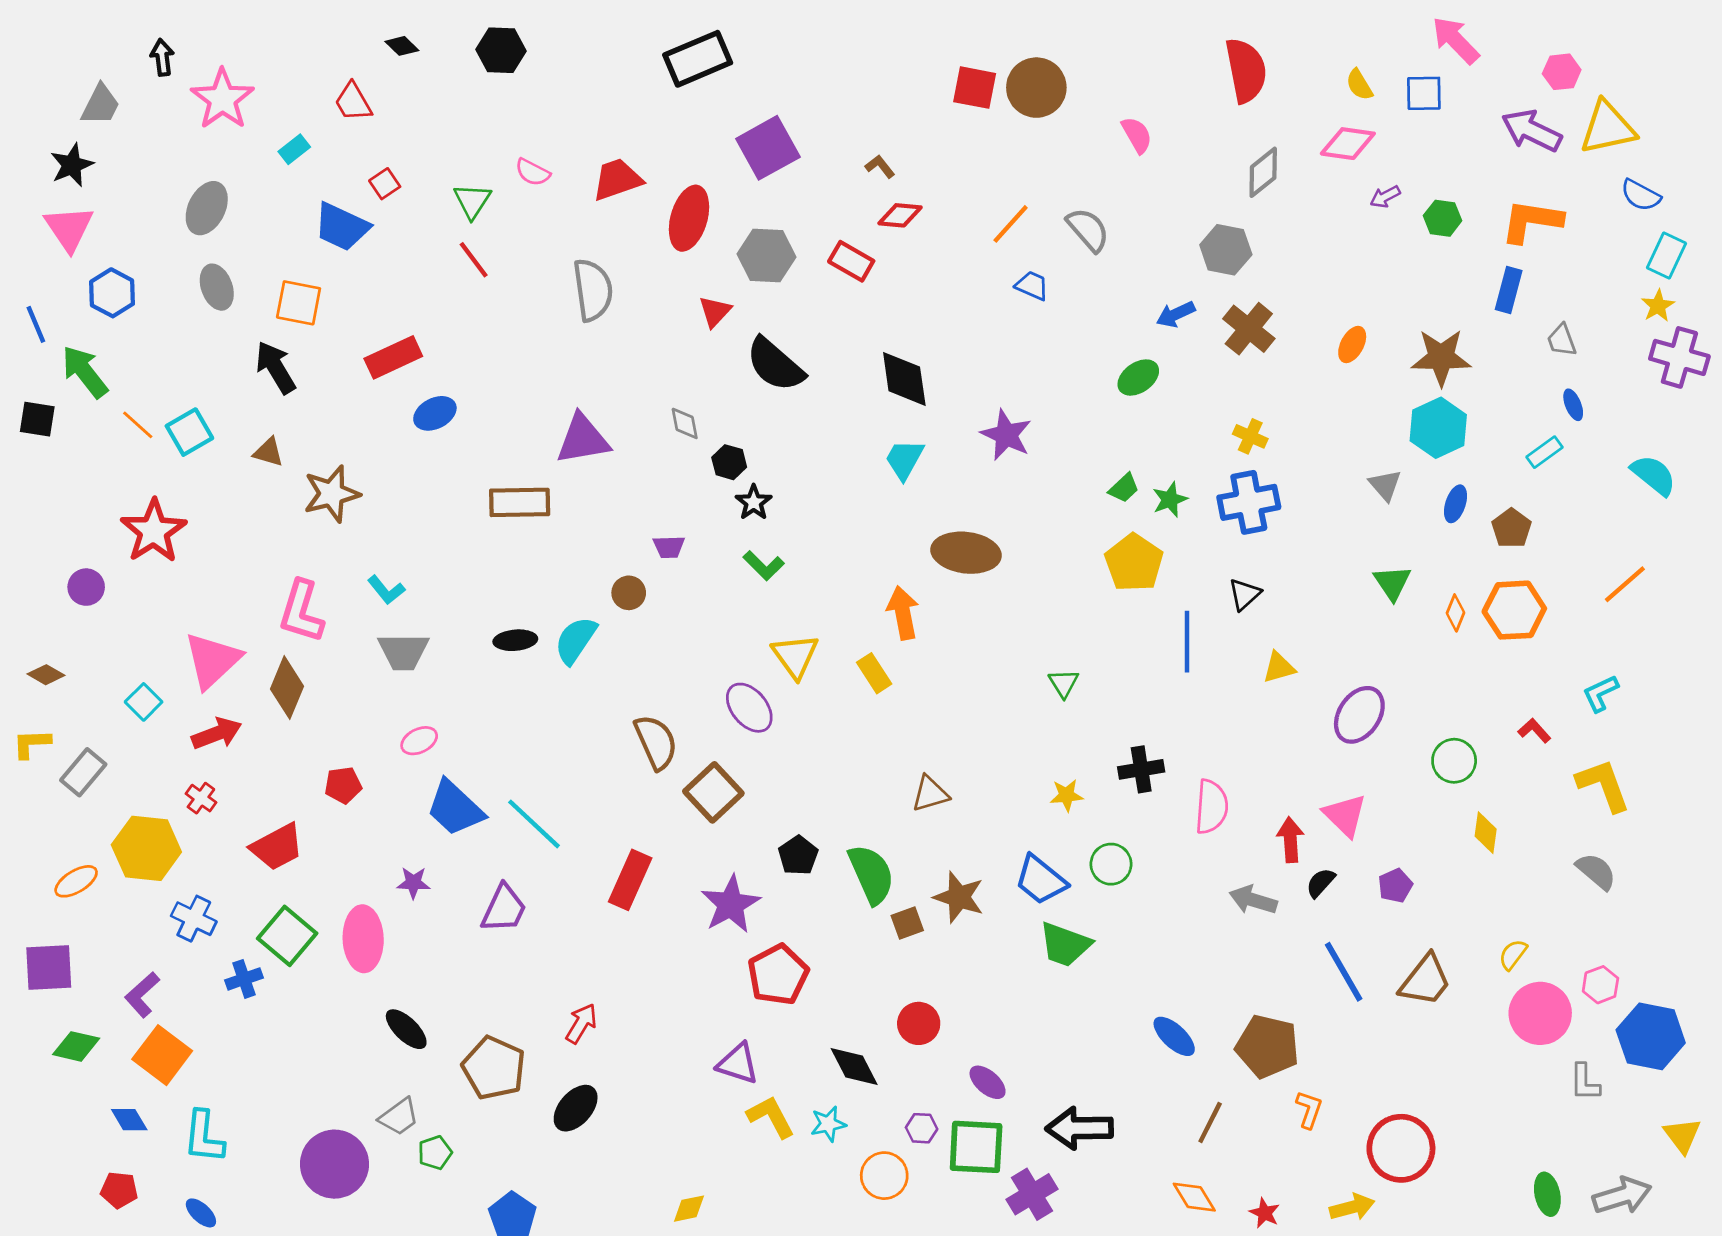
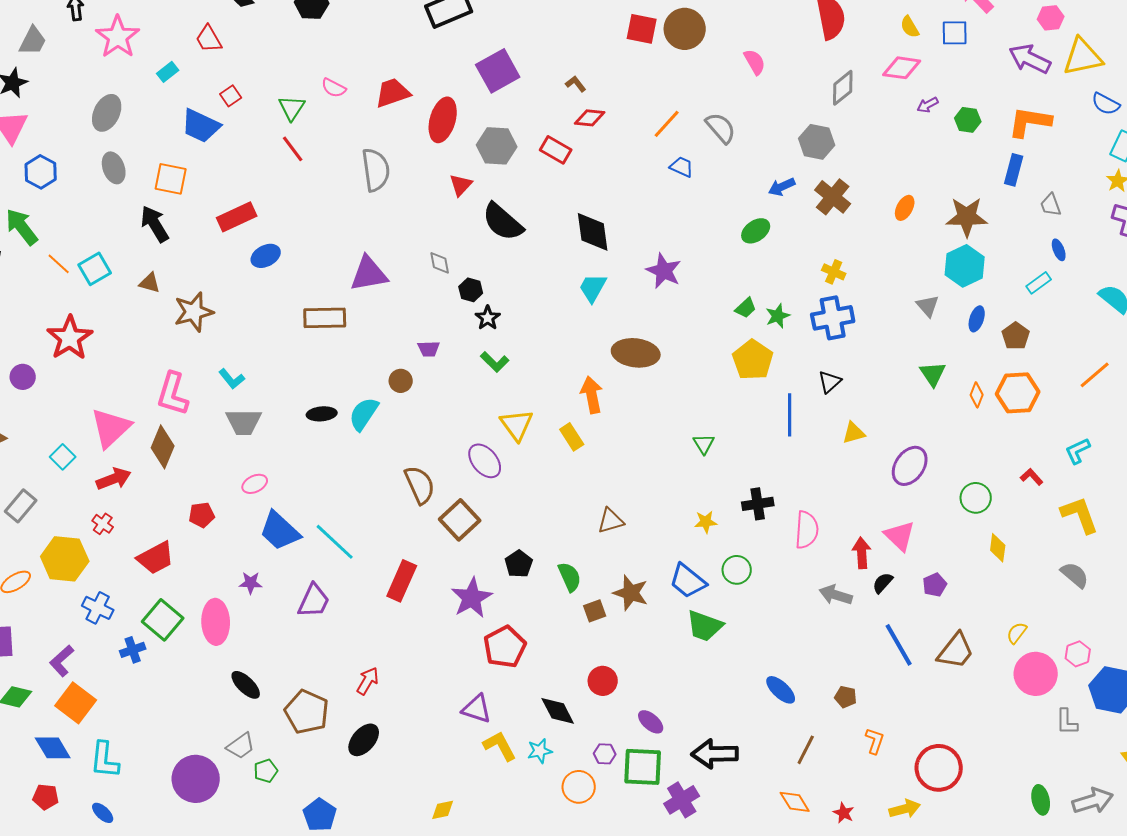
green semicircle: (871, 874) -> (570, 577), size x0.7
brown pentagon: (1267, 1046) -> (846, 697), size x0.5
blue diamond: (129, 1120) -> (53, 748), size x1.4

